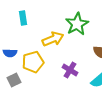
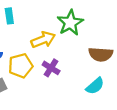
purple cross: (70, 70) -> (51, 68), moved

